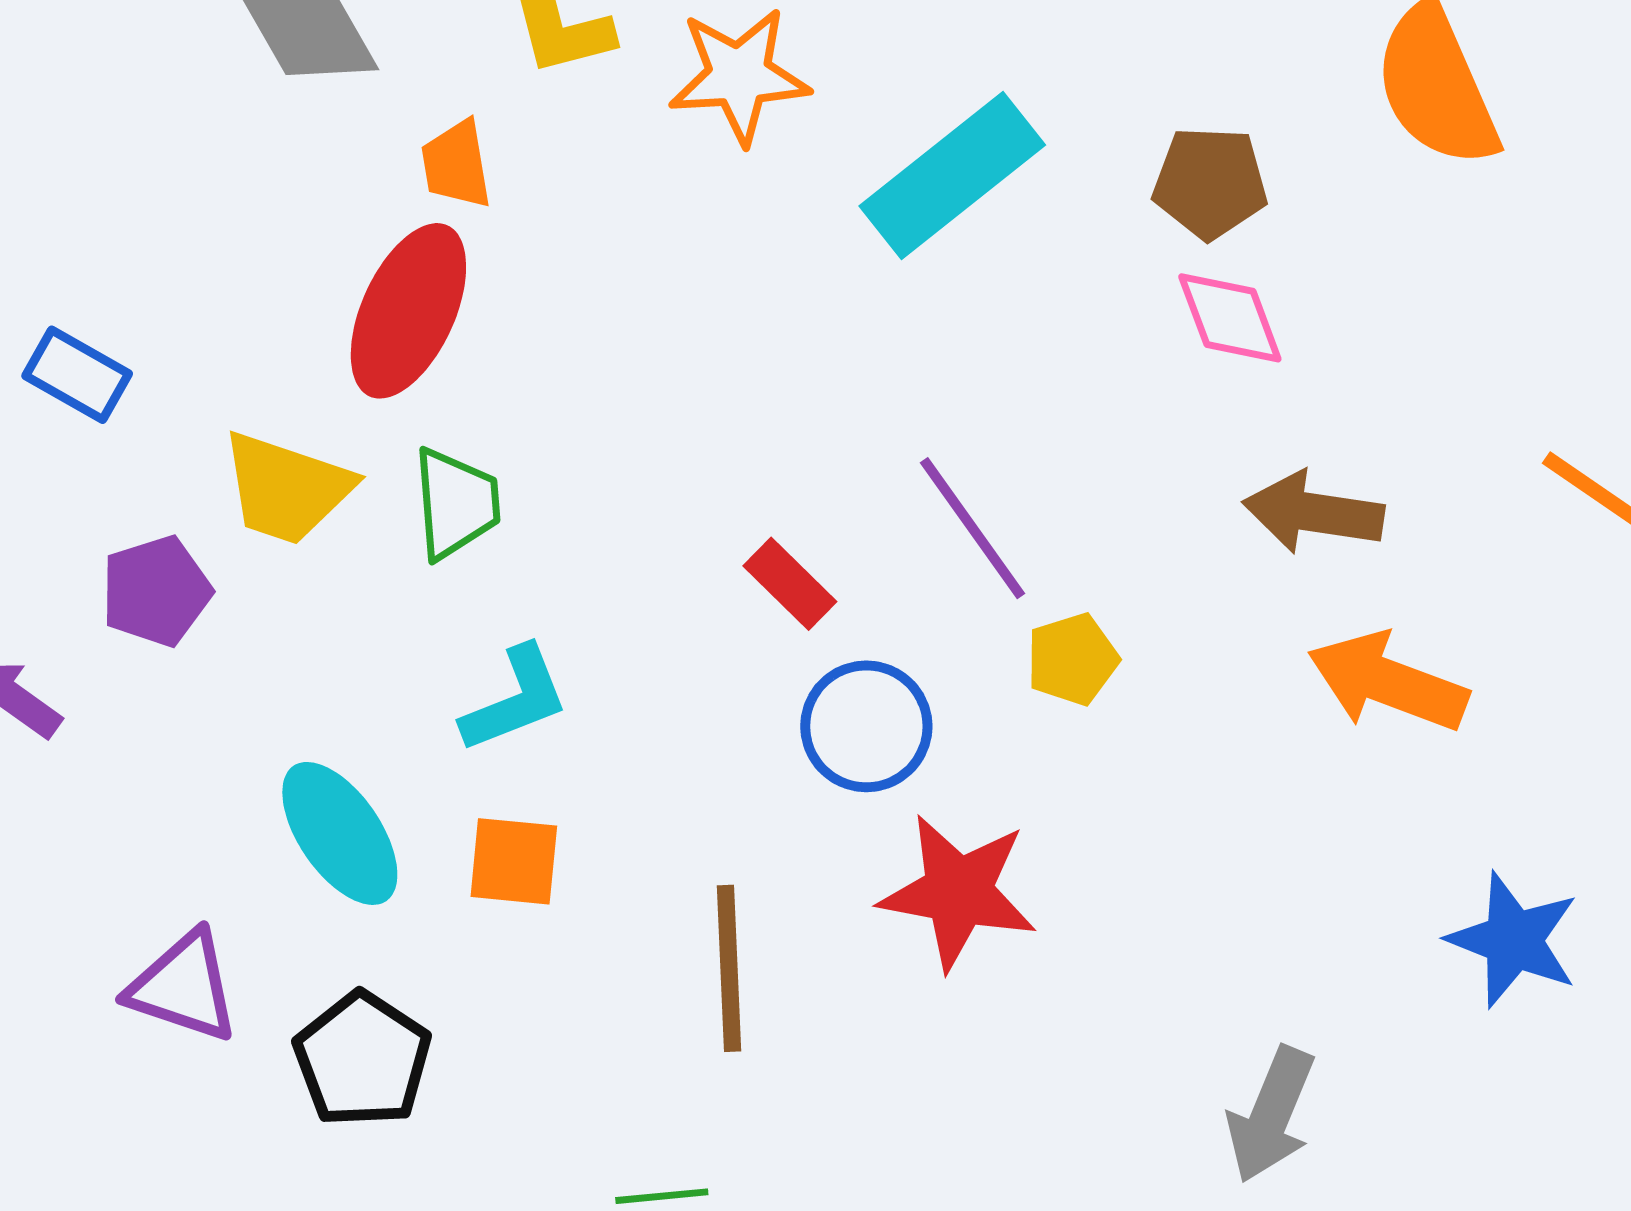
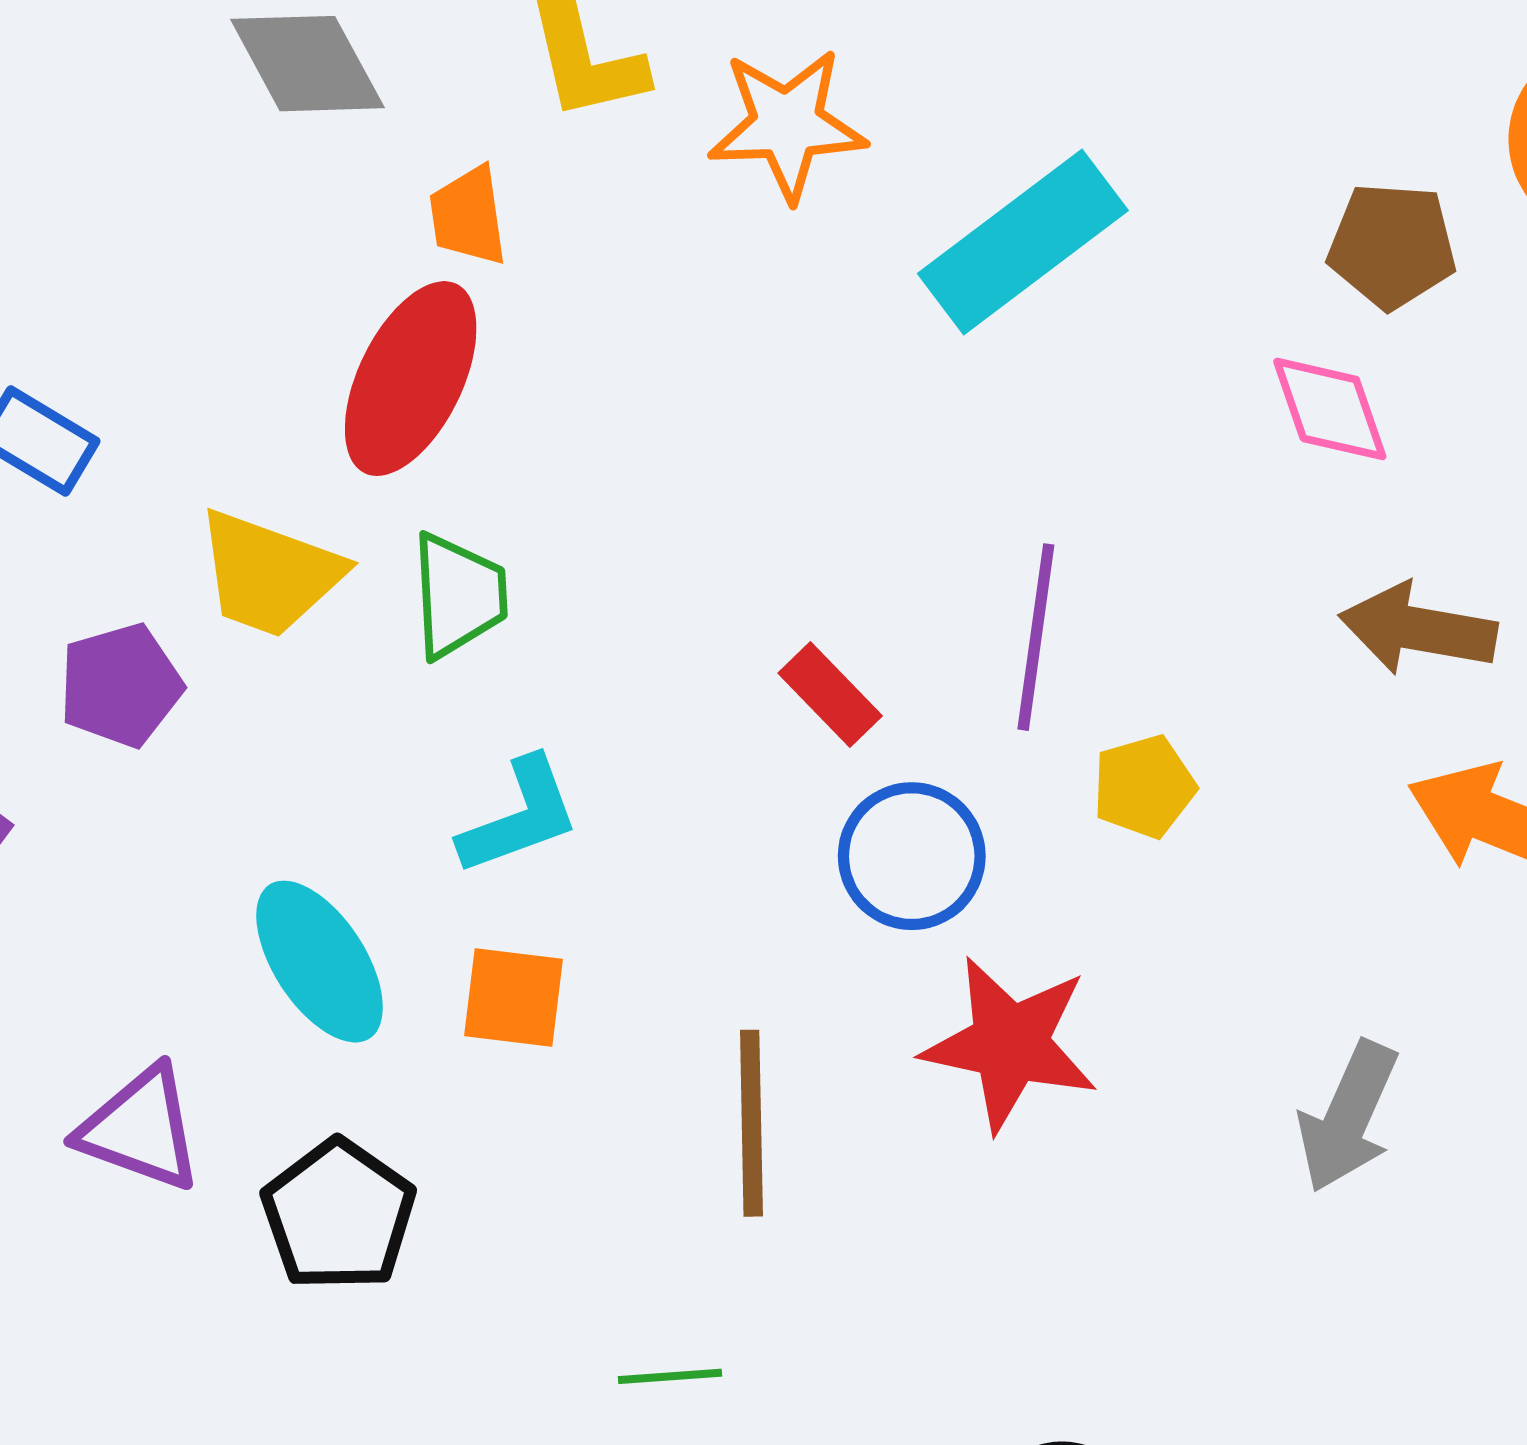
brown pentagon: (1210, 183) -> (1392, 246), moved
purple line: (972, 528) -> (1036, 637), turned 42
gray arrow: (1271, 1115) -> (1348, 1117), moved

